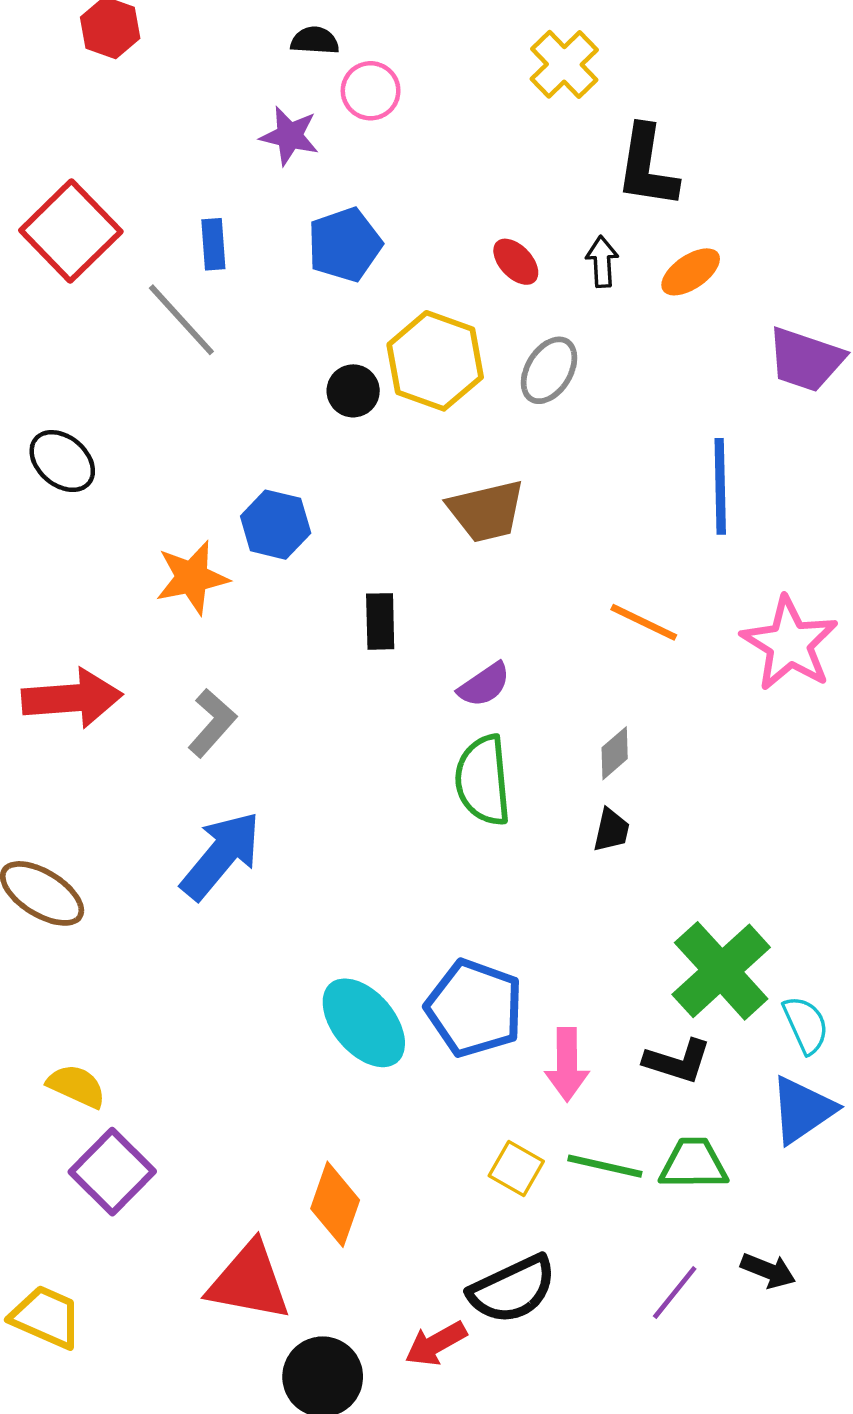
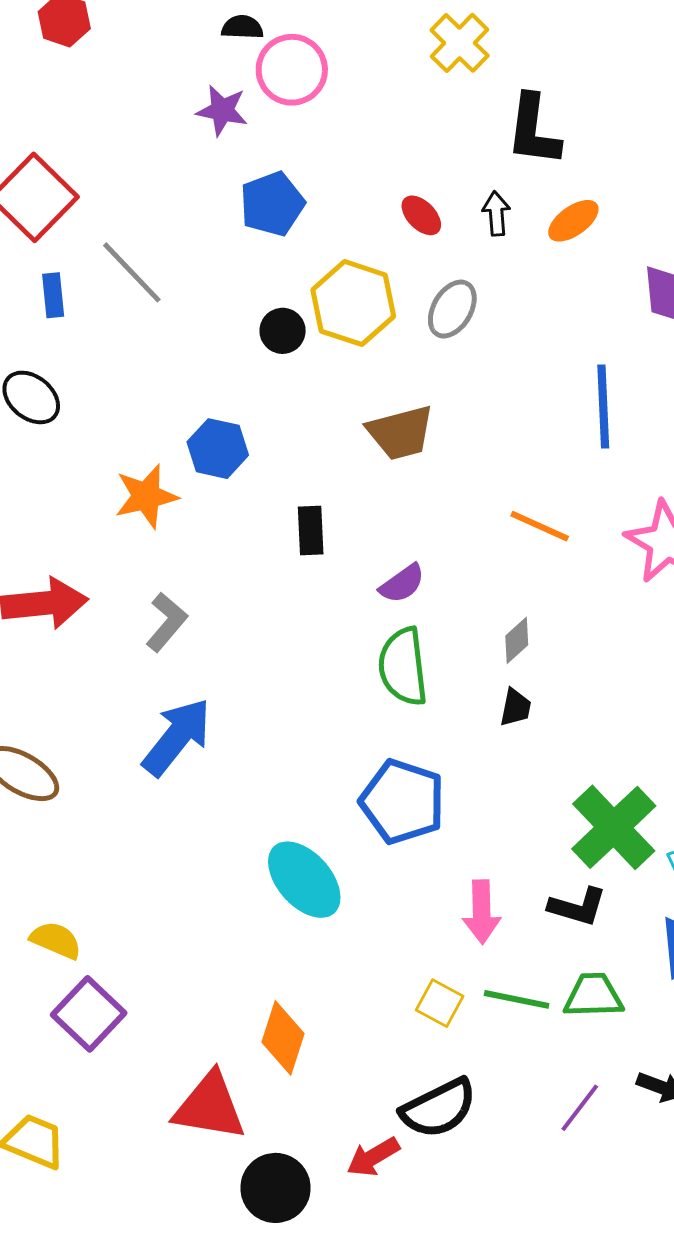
pink circle: (371, 91) -> (292, 70), size x1.4
blue rectangle: (213, 244) -> (53, 295), moved
blue pentagon: (474, 1008) -> (402, 802), moved

